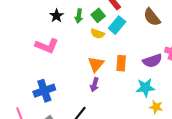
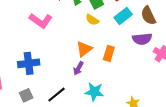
cyan rectangle: (117, 25) -> (123, 16), moved
purple semicircle: (152, 61) -> (142, 39), moved
cyan star: (145, 88) -> (94, 92), moved

